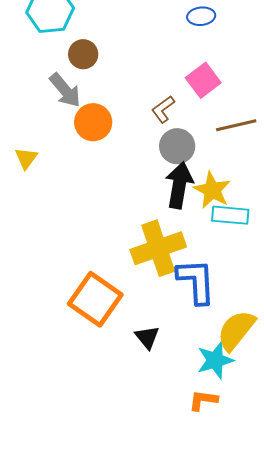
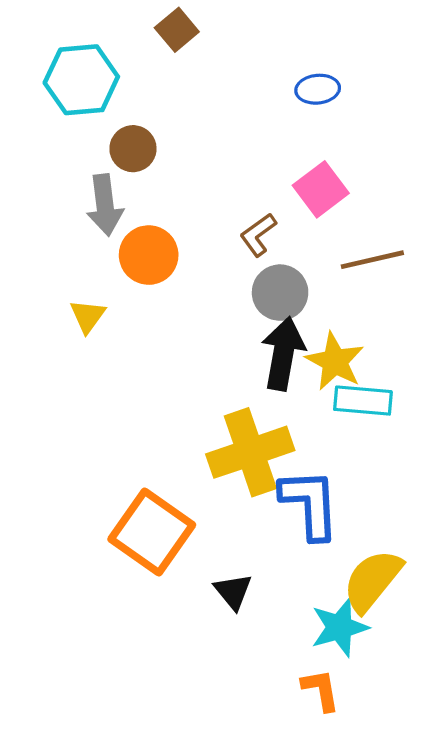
gray arrow: (65, 90) -> (105, 205), turned 33
yellow triangle: (26, 158) -> (88, 316), moved
orange L-shape: (203, 400) -> (321, 690), turned 72

